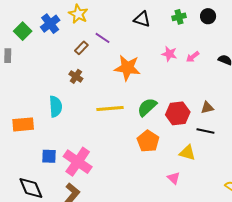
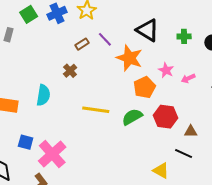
black triangle: (142, 19) -> (148, 30), size x1.4
orange star: (127, 68) -> (129, 58), moved
red hexagon: (178, 113) -> (166, 117), moved
orange pentagon: (148, 141) -> (144, 87), moved

